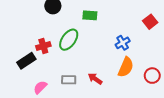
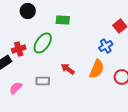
blue cross: (123, 43) -> (106, 46), moved
red arrow: (95, 79) -> (68, 69), moved

